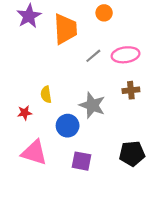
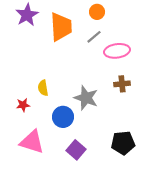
gray line: (93, 56) -> (94, 37), moved
purple square: (82, 161) -> (76, 150), turned 30

